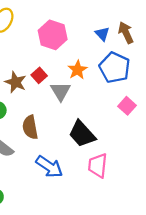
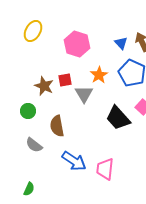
red square: (39, 75) -> (65, 80), turned 32
black trapezoid: (82, 134) -> (118, 118), moved
pink trapezoid: (98, 166) -> (105, 169), moved

